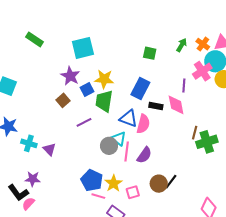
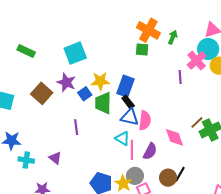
orange cross: (203, 44) -> (148, 30), moved, size x1.6
blue rectangle: (140, 88) -> (125, 86), moved
brown square: (63, 100) -> (42, 93), moved, size x1.5
pink diamond: (176, 105) -> (174, 137), moved
black rectangle: (156, 106) -> (128, 102), moved, turned 48
purple line: (84, 122) -> (76, 127), moved, turned -63
brown line: (195, 133) -> (197, 122), turned 40
cyan cross: (29, 143) -> (26, 160), moved
gray circle: (109, 146) -> (135, 176), moved

